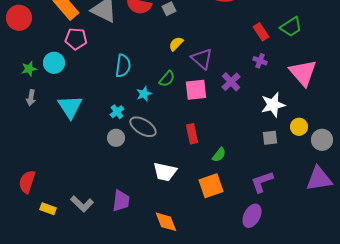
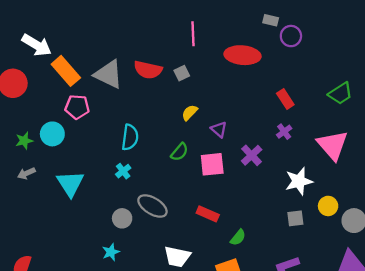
green trapezoid: (291, 27) -> (340, 93), moved
purple triangle: (202, 59) -> (219, 129), size x0.7
purple cross: (260, 61) -> (284, 132), turned 32
cyan star: (144, 94) -> (111, 252), moved
gray arrow: (31, 98) -> (26, 173), turned 56
cyan cross: (117, 112) -> (123, 171), moved
red rectangle: (192, 134) -> (208, 214), turned -54

